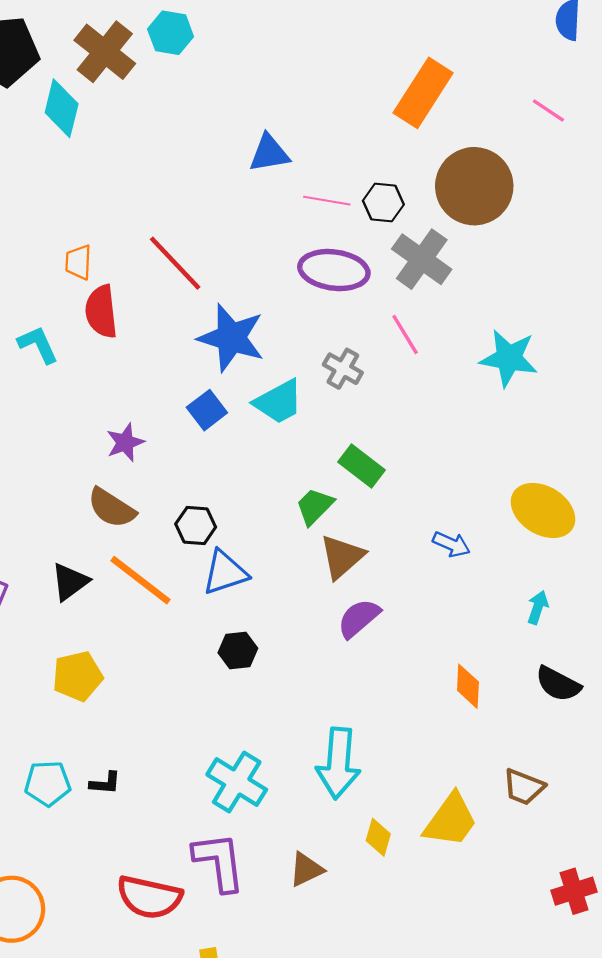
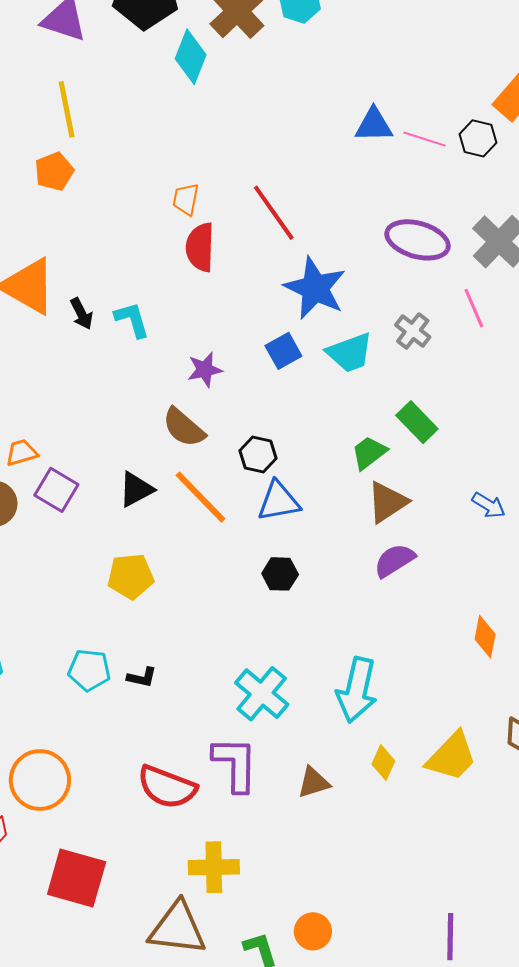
pink line: (327, 201) -> (425, 139), moved
black hexagon: (383, 203) -> (478, 138), moved
cyan L-shape: (38, 345) -> (132, 320), moved

